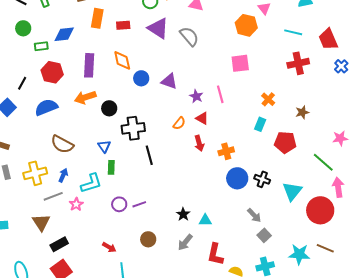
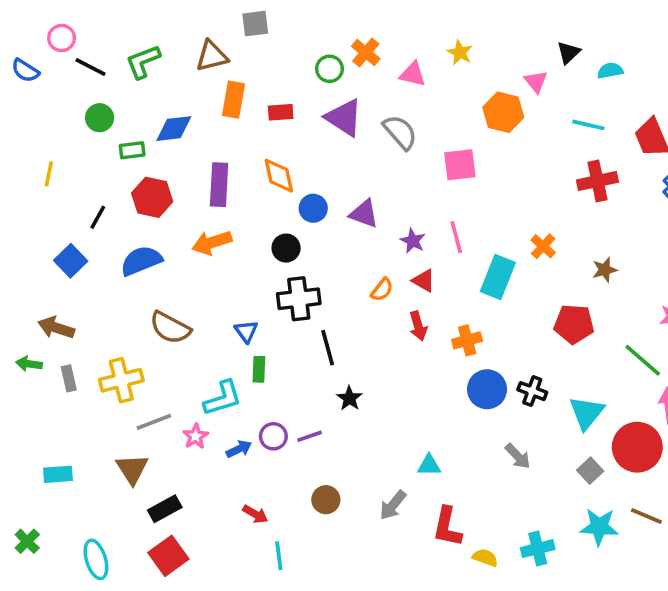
pink square: (240, 63) -> (460, 165), moved
black circle: (109, 108) -> (286, 248), moved
cyan rectangle: (260, 124) -> (498, 277), moved, size x1.6
blue arrow: (63, 175) -> (239, 449), moved, turned 40
black star: (183, 214) -> (349, 398), moved
gray square: (264, 235) -> (590, 471), moved

